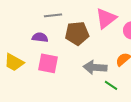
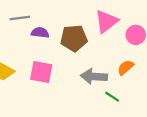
gray line: (53, 15) -> (20, 18), moved
purple semicircle: (40, 37) -> (40, 33), moved

